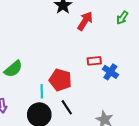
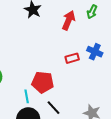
red arrow: (85, 21) -> (69, 20), moved
blue cross: (110, 72) -> (95, 52), moved

